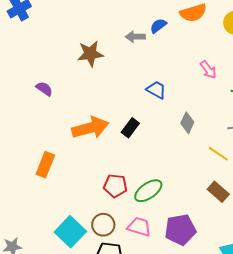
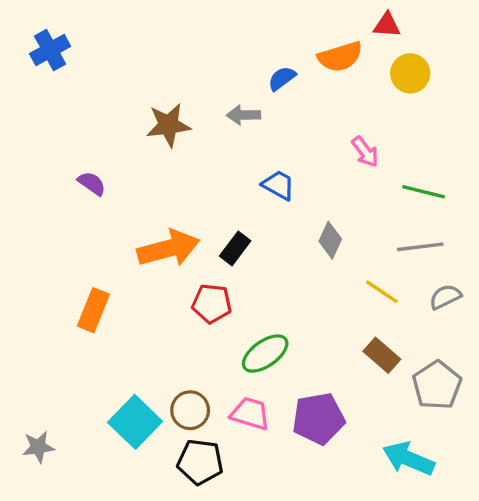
gray arrow: (135, 37) -> (243, 115), moved
red pentagon: (115, 186) -> (212, 303), moved

